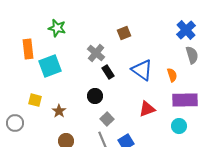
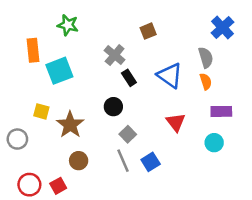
gray semicircle: (192, 55) -> (206, 57), moved
purple rectangle: (185, 100) -> (221, 111), size x0.7
red triangle: (147, 109) -> (176, 122), turned -48
brown star: (59, 111) -> (70, 125), size x1.6

